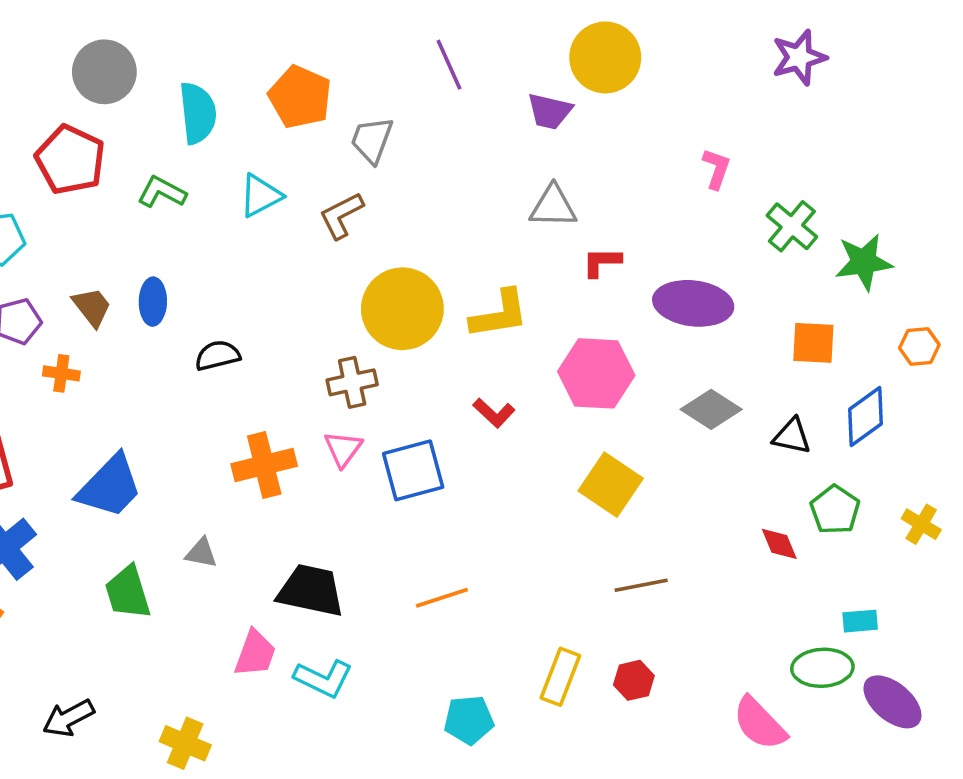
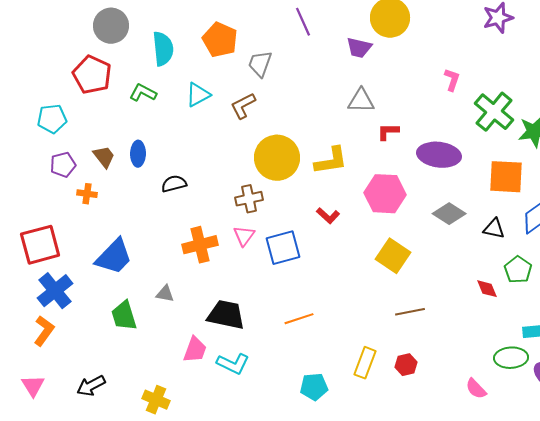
green cross: (792, 226) -> (494, 112), size x1.4
orange square: (813, 343) -> (506, 177), size x1.4
pink semicircle: (760, 723) -> (476, 389), size x0.7

